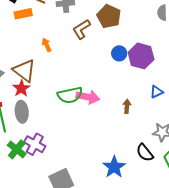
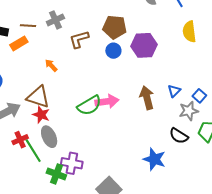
brown pentagon: (109, 16) -> (115, 27), moved
brown L-shape: (82, 29) -> (79, 39), turned 35
blue circle: (119, 53) -> (113, 51), moved
blue triangle: (157, 92) -> (174, 91), moved
brown arrow: (127, 106) -> (147, 98), size x1.6

